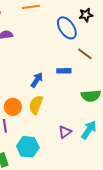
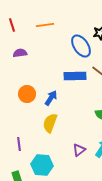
blue rectangle: (64, 71) -> (75, 76), moved, size x1.5
orange circle: (13, 107) -> (27, 94), moved

